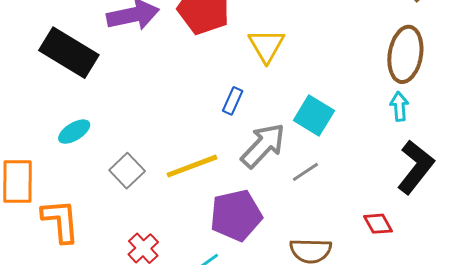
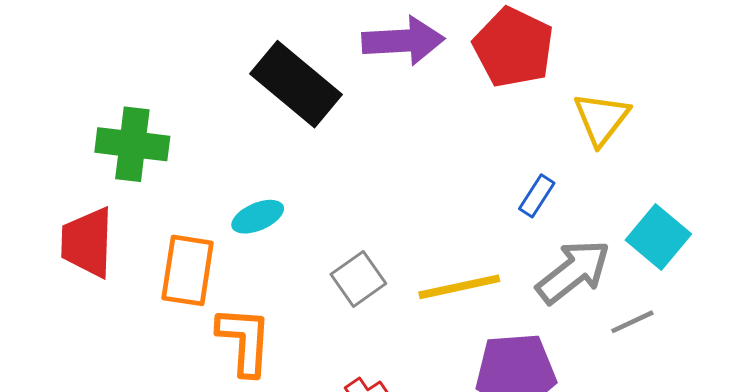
cyan ellipse: (74, 132) -> (258, 217), moved

